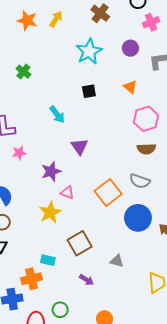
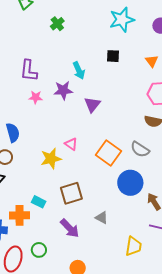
purple star: (51, 171) -> (63, 90), moved
orange square: (108, 192) -> (109, 153), turned -30
purple arrow: (87, 280) -> (70, 228), size x1.5

